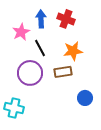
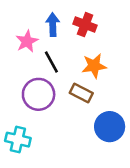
brown rectangle: (63, 72) -> (81, 93), turned 36
blue circle: (85, 98) -> (110, 127), size x1.5

